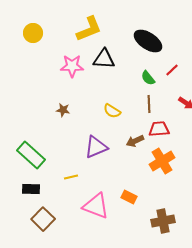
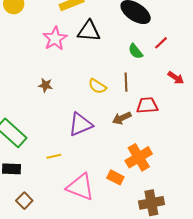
pink star: (72, 66) -> (55, 39), turned -30
brown line: (149, 104) -> (126, 82), moved
orange cross: (162, 161) -> (139, 157), moved
brown square: (43, 219) -> (24, 201), size x0.7

